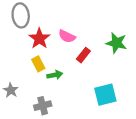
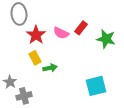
red rectangle: (83, 55) -> (81, 28), moved
gray cross: (43, 106) -> (24, 96), moved

